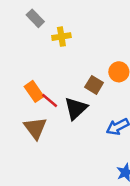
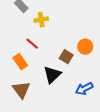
red line: (50, 101) -> (32, 44), moved

